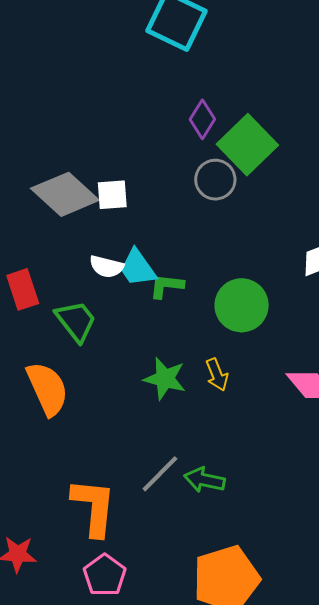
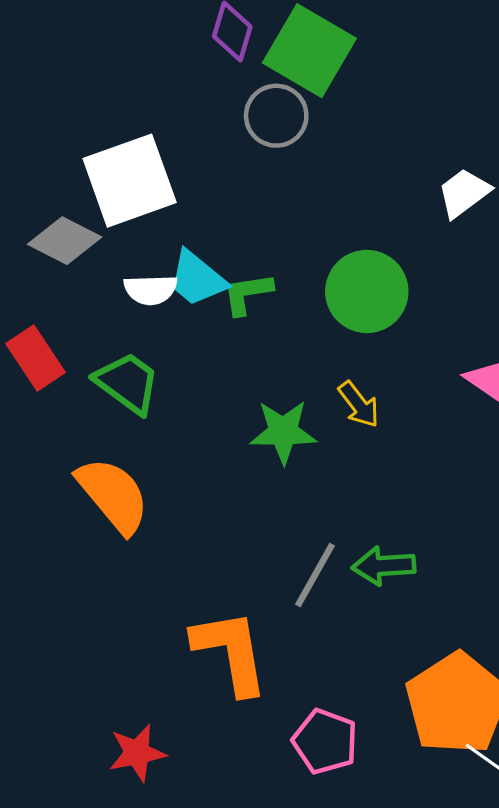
gray diamond: (65, 194) -> (65, 241), moved, size x0.7
white square: (112, 195) -> (130, 181), size x1.8
pink pentagon: (105, 575) -> (325, 742), moved

